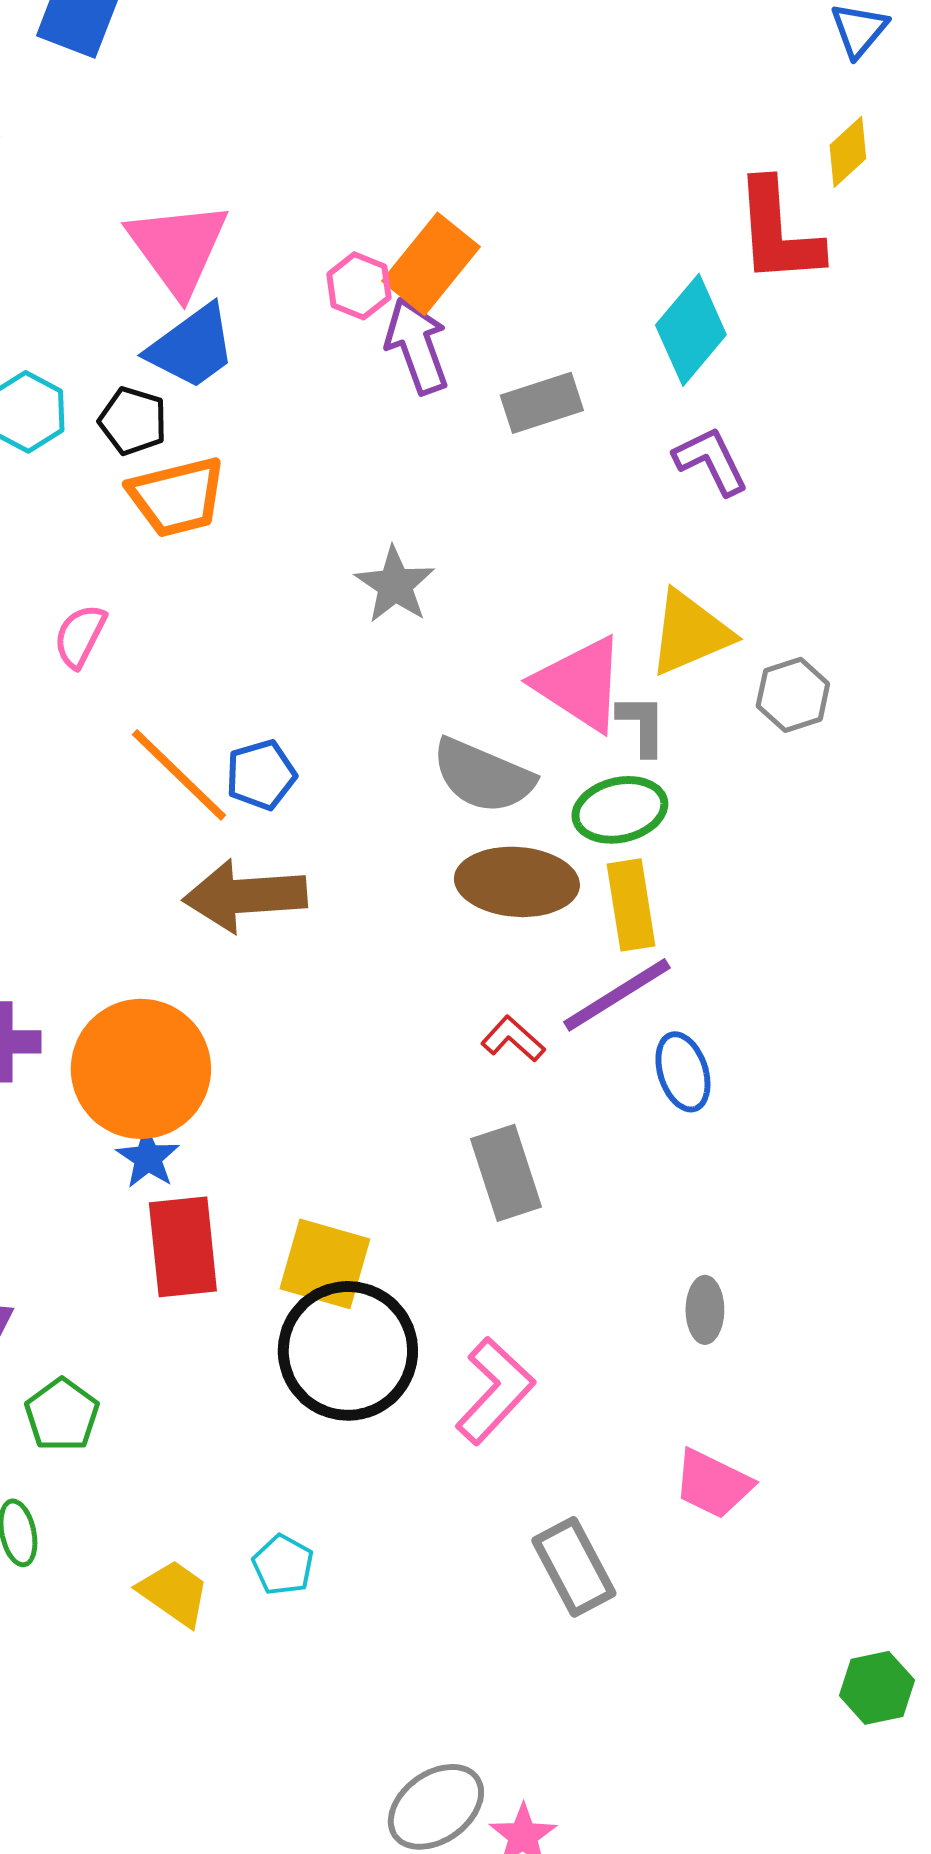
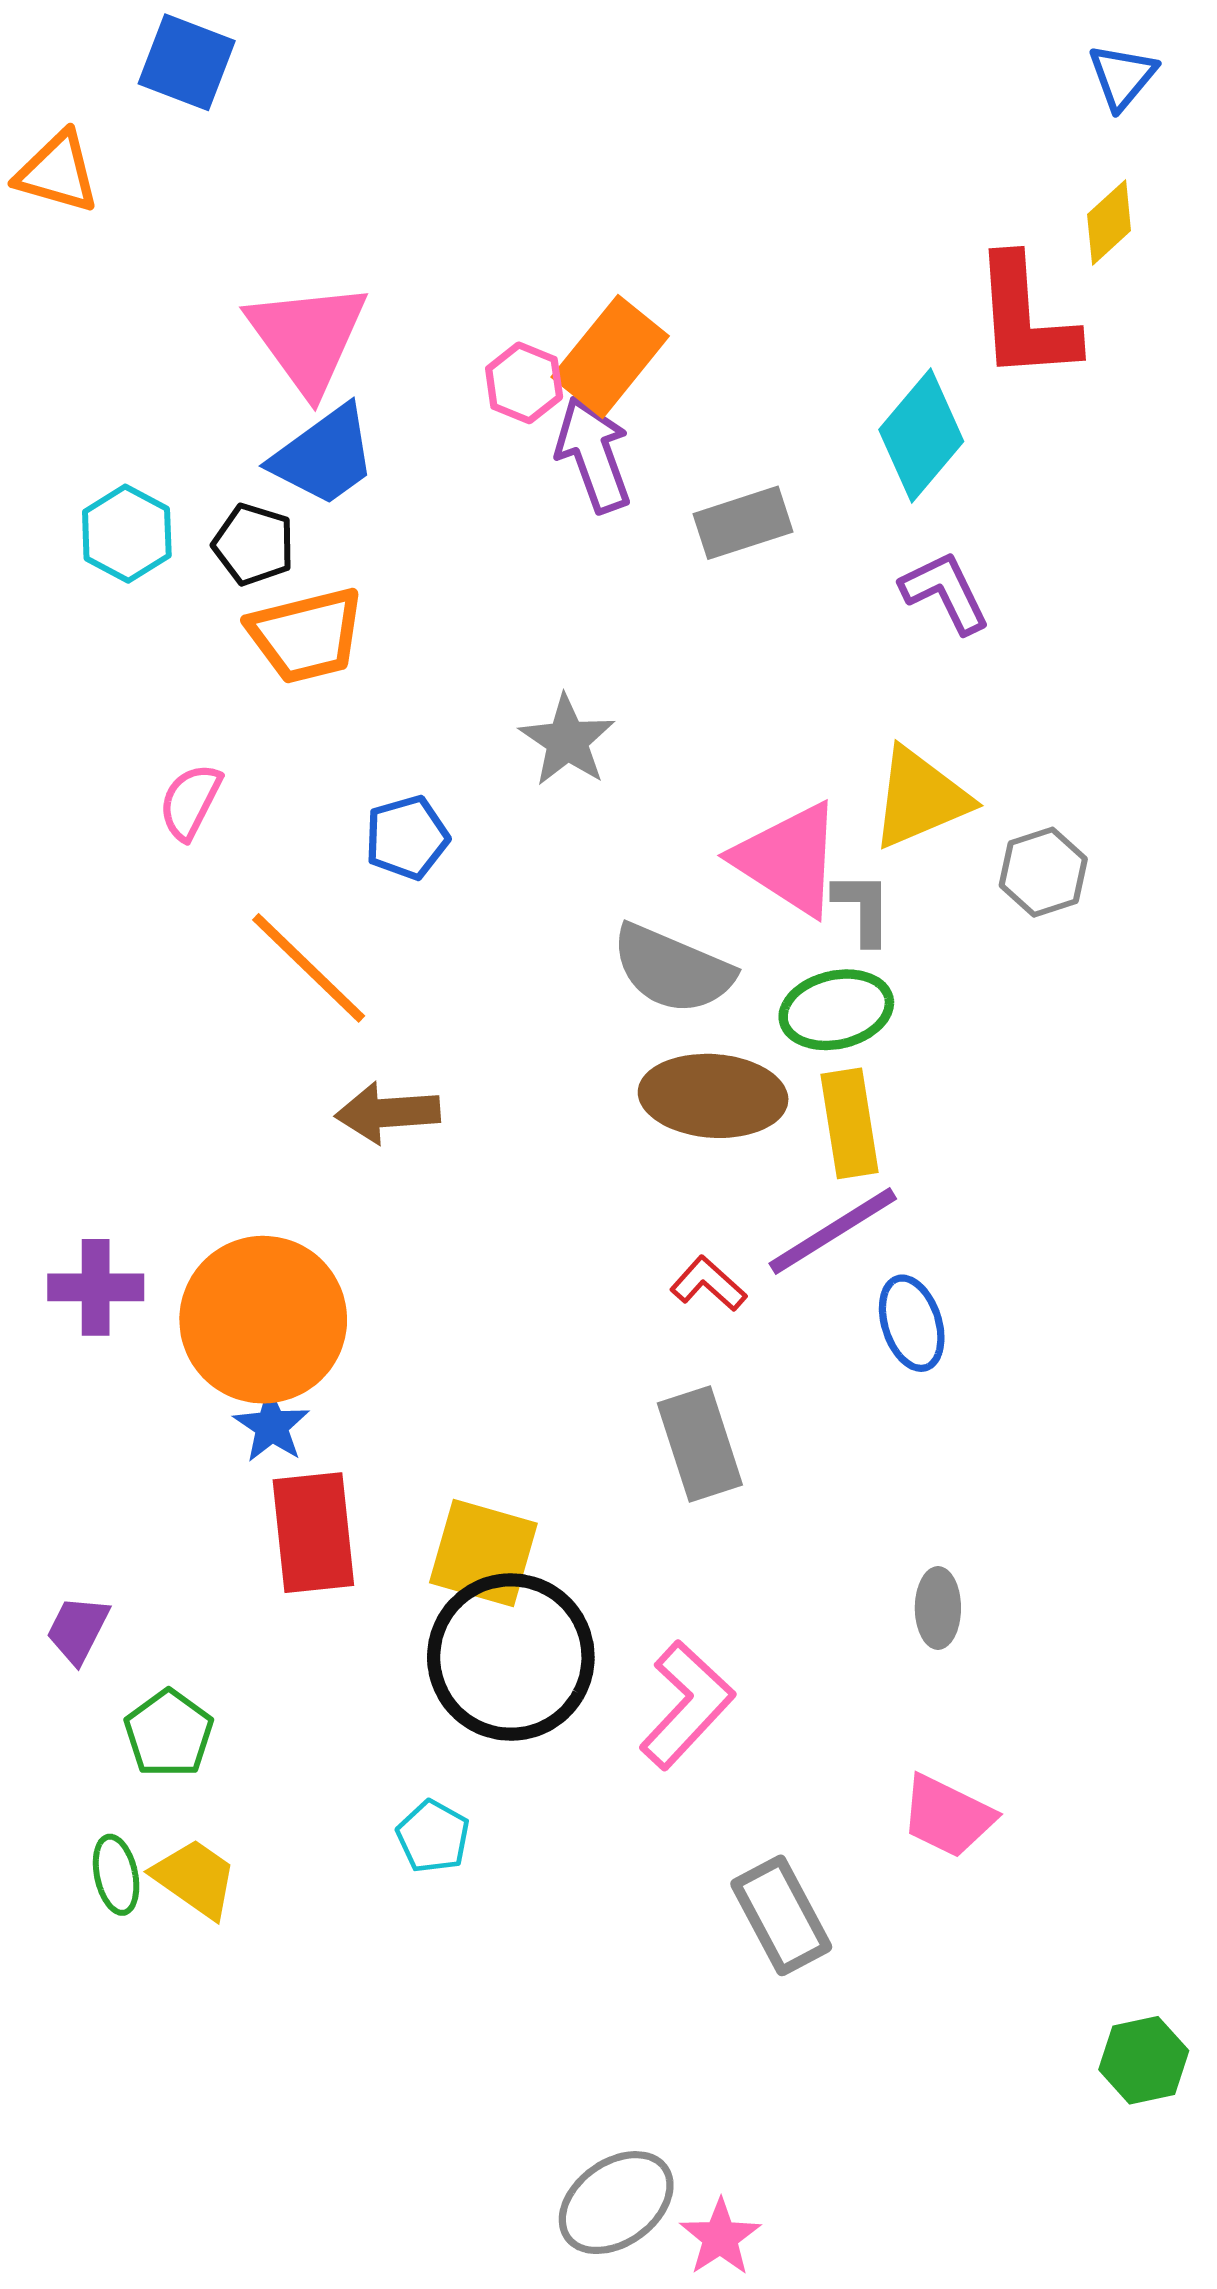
blue pentagon: (261, 775) -> (407, 837), moved
brown arrow: (245, 896) -> (388, 1113), size x0.7
cyan pentagon: (283, 1565) -> (433, 1836), moved
yellow trapezoid: (174, 1593) -> (195, 1878), moved

